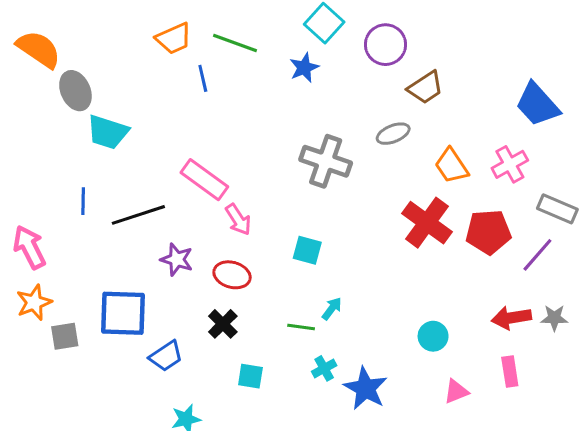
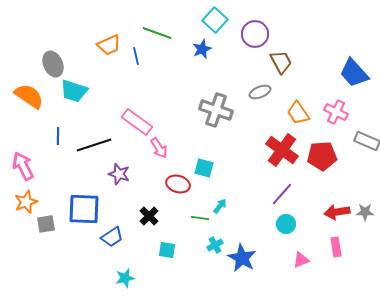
orange trapezoid: (174, 38) -> (109, 45), moved
orange semicircle: (39, 49) -> (29, 96), moved
brown trapezoid: (425, 88) -> (281, 62), turned -85
pink cross: (510, 164) -> (336, 112), turned -35
purple line: (537, 255) -> (282, 194), moved
red ellipse: (232, 275) -> (178, 184), moved

